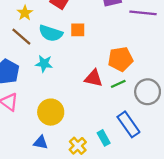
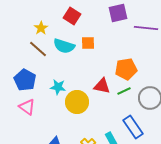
cyan star: (44, 64) -> (58, 87), moved
yellow circle: (51, 112) -> (77, 102), moved

